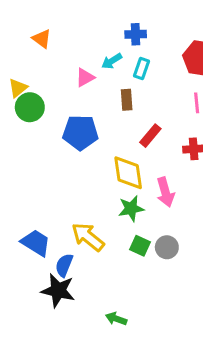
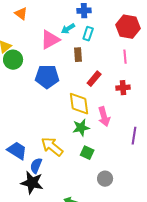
pink triangle: (85, 77) -> (50, 40), size x1.5
gray circle: (167, 247) -> (105, 179), moved

